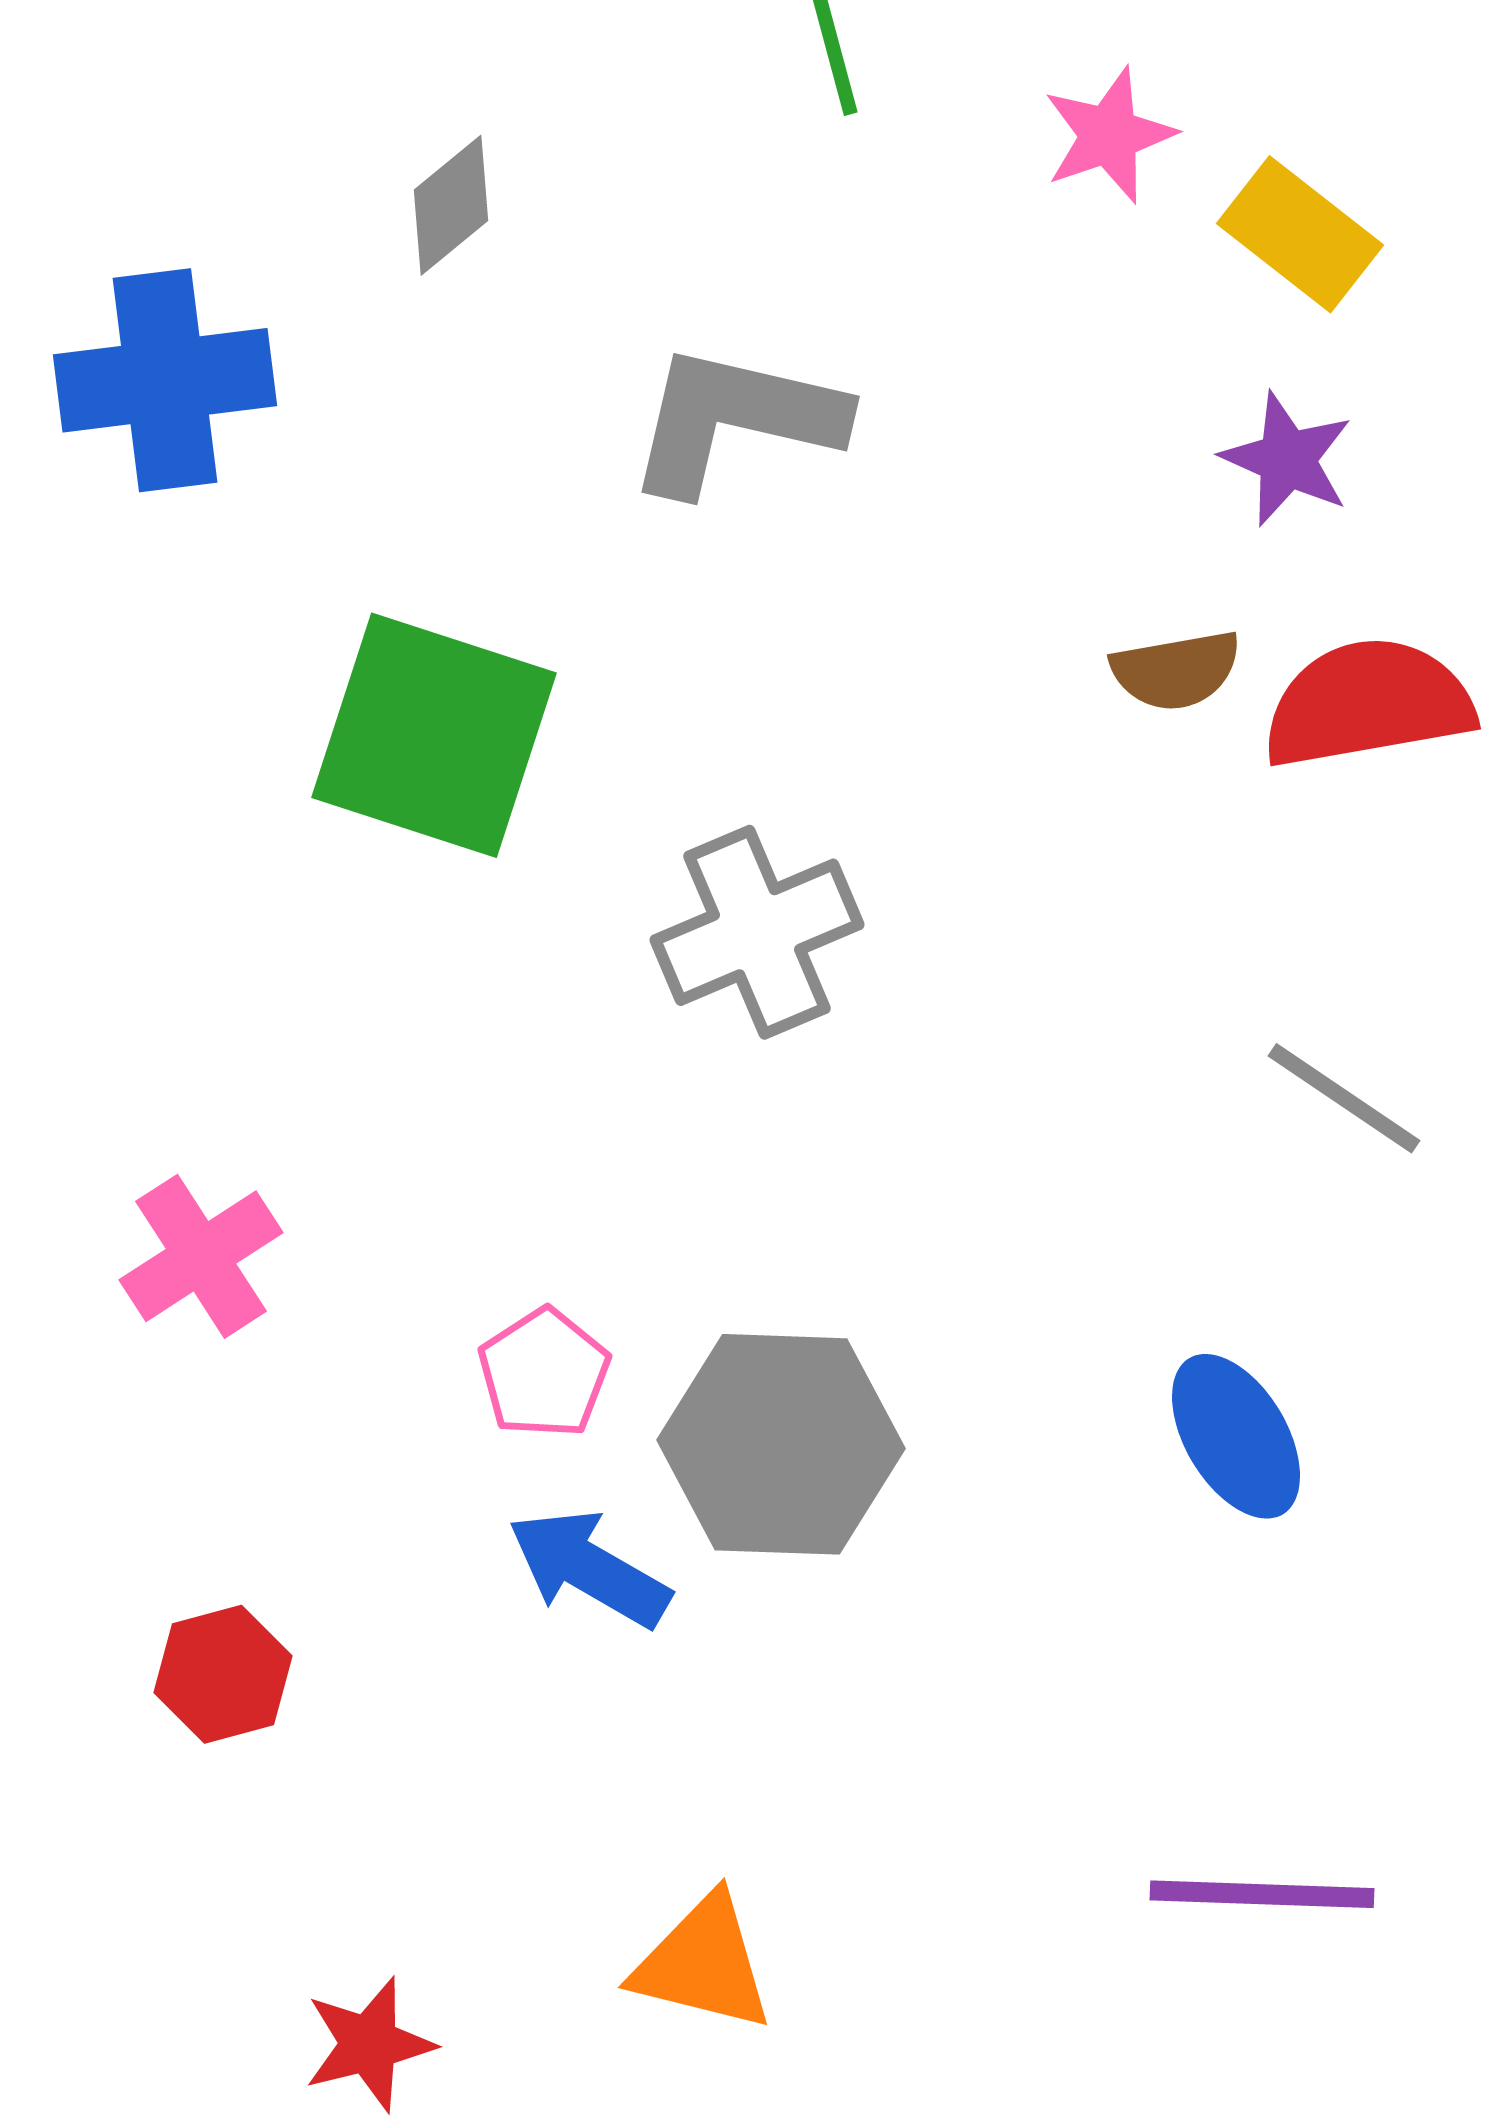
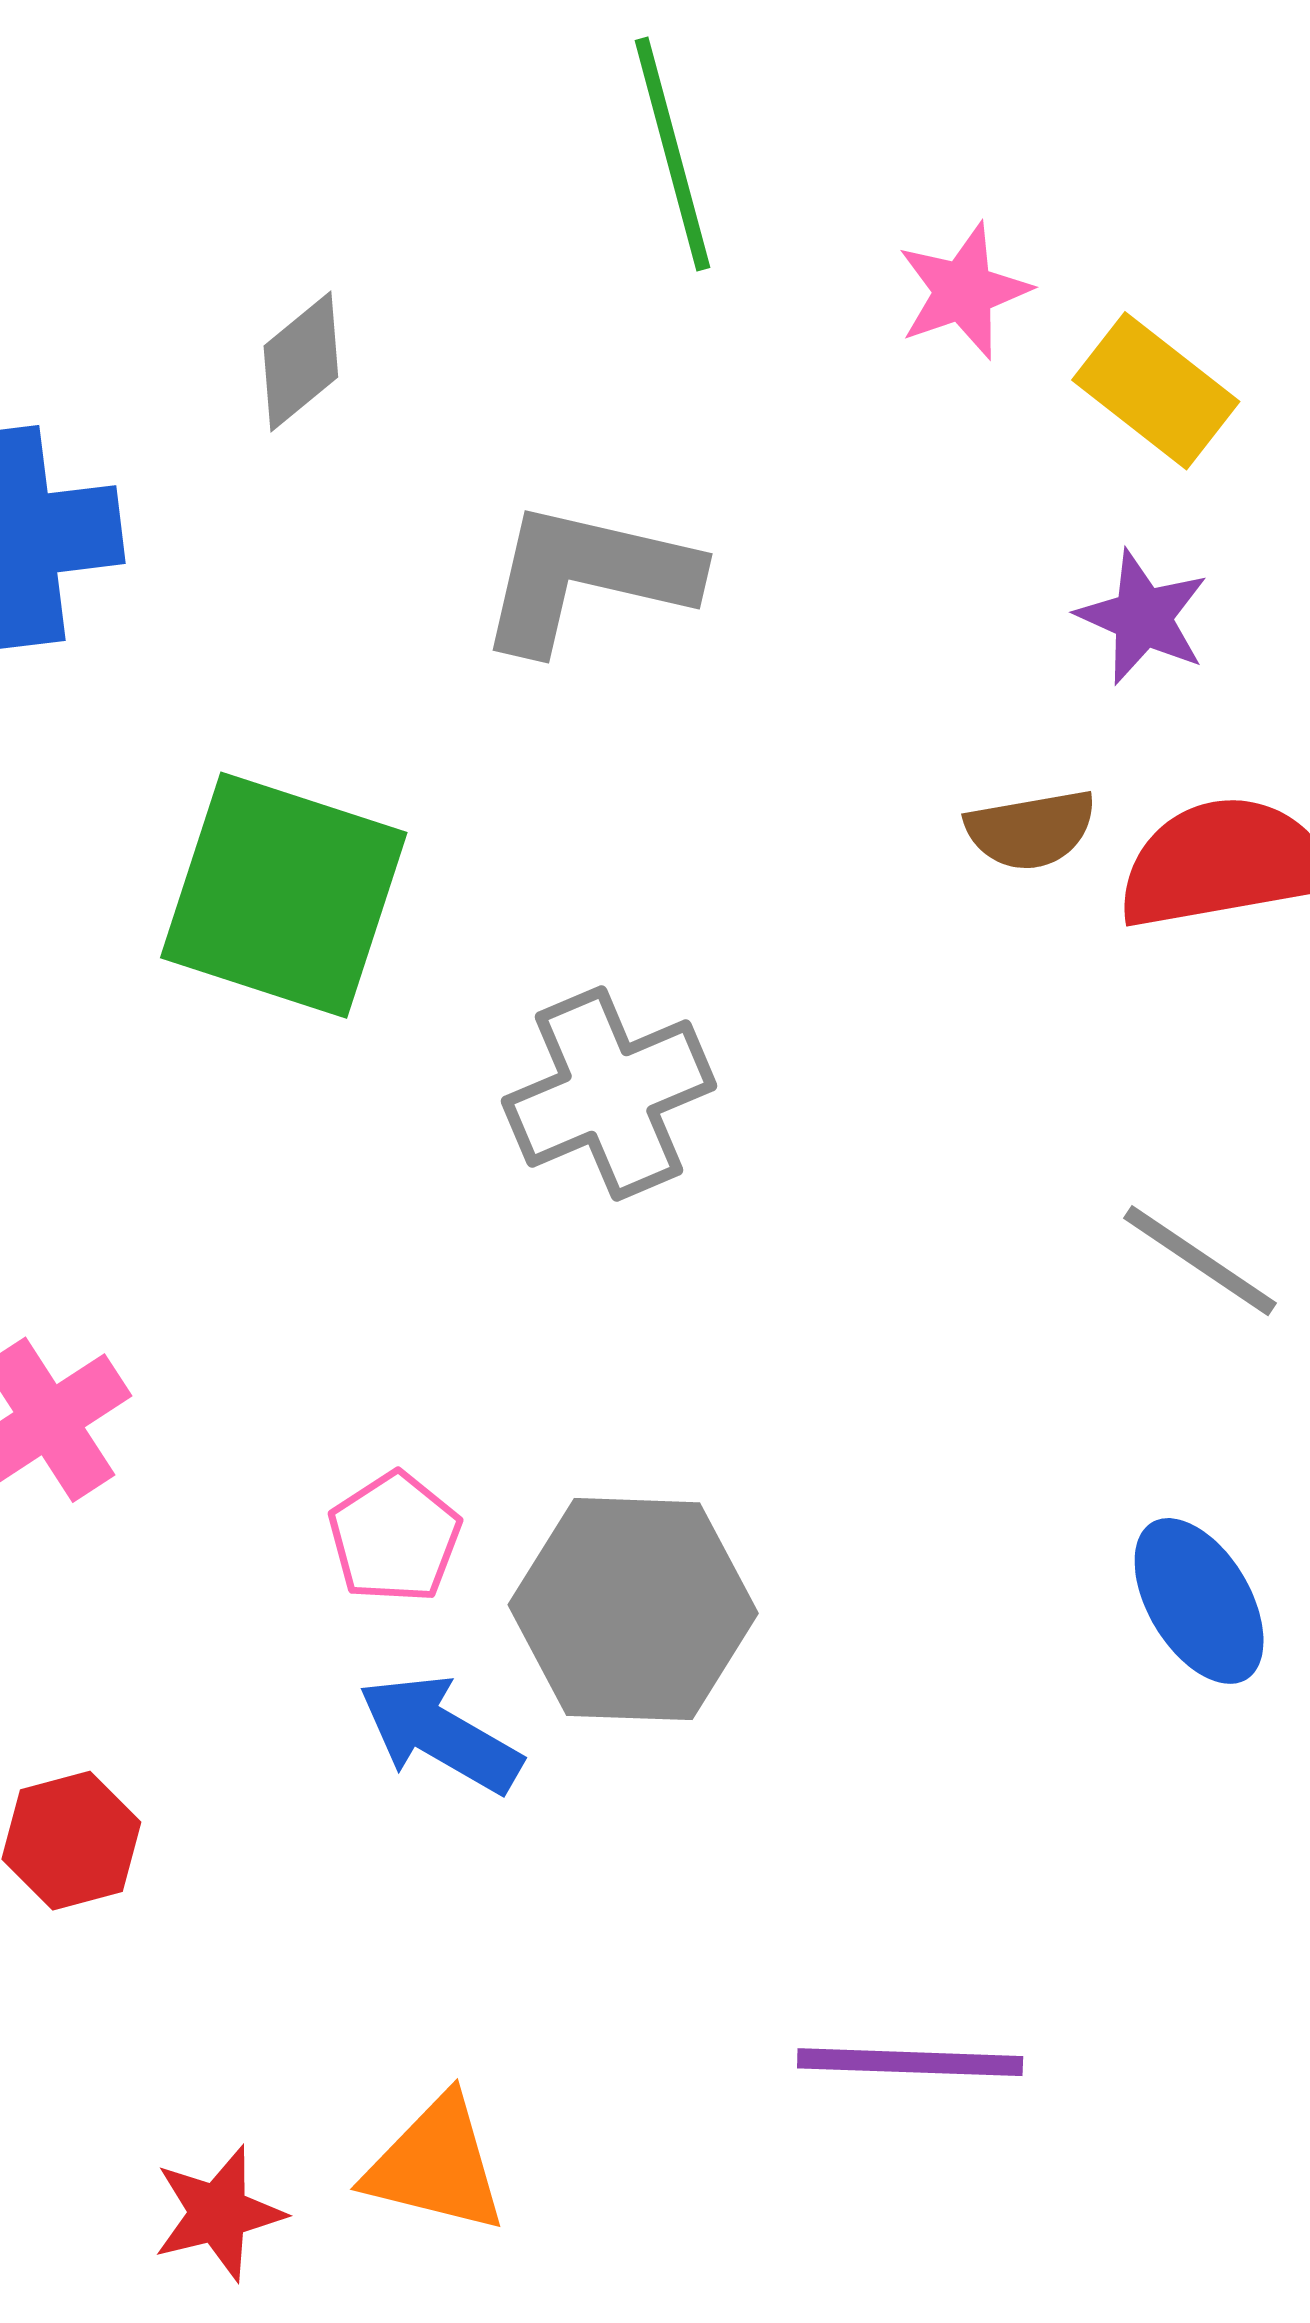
blue ellipse: (1236, 1436) -> (1199, 1601), moved
purple line: (1262, 1894) -> (910, 2062), moved
orange triangle: (703, 1963) -> (436, 2165), moved

